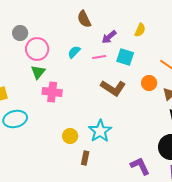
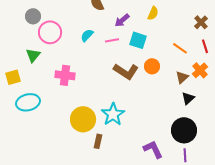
green triangle: (38, 72) -> (33, 55), moved
orange circle: (149, 83) -> (152, 66), moved
yellow circle: (70, 136) -> (83, 119), size x1.6

